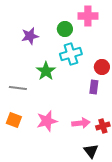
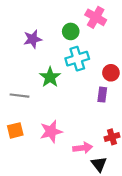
pink cross: (88, 16) -> (96, 17), turned 30
orange square: (14, 120) -> (15, 130), turned -35
pink arrow: (81, 123) -> (83, 148), moved

